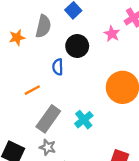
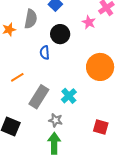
orange line: (32, 90) -> (17, 77), moved
gray star: (48, 147) -> (56, 120), moved

